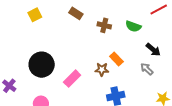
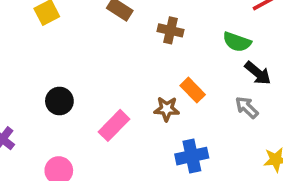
green semicircle: (133, 26) -> (237, 42), moved
black circle: (42, 65) -> (59, 101), size x0.6

